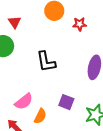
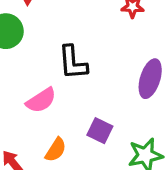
pink semicircle: (24, 102) -> (41, 100), moved

